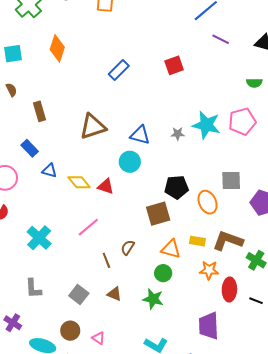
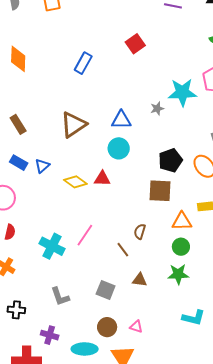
blue triangle: (49, 171) -> (42, 166), moved, turned -42
brown square: (158, 214) -> (160, 191), turned 35
pink line: (88, 227) -> (85, 235), moved

